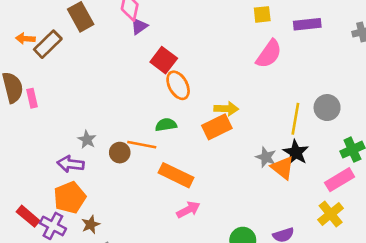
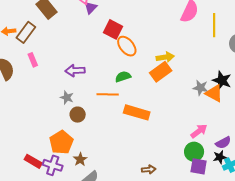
pink rectangle: (32, 98) -> (33, 60), moved
yellow line: (295, 119) -> (214, 25), moved
brown circle: (120, 153) -> (78, 115), moved
purple arrow: (71, 164) -> (75, 71), moved
pink arrow: (188, 210) -> (199, 131), moved

